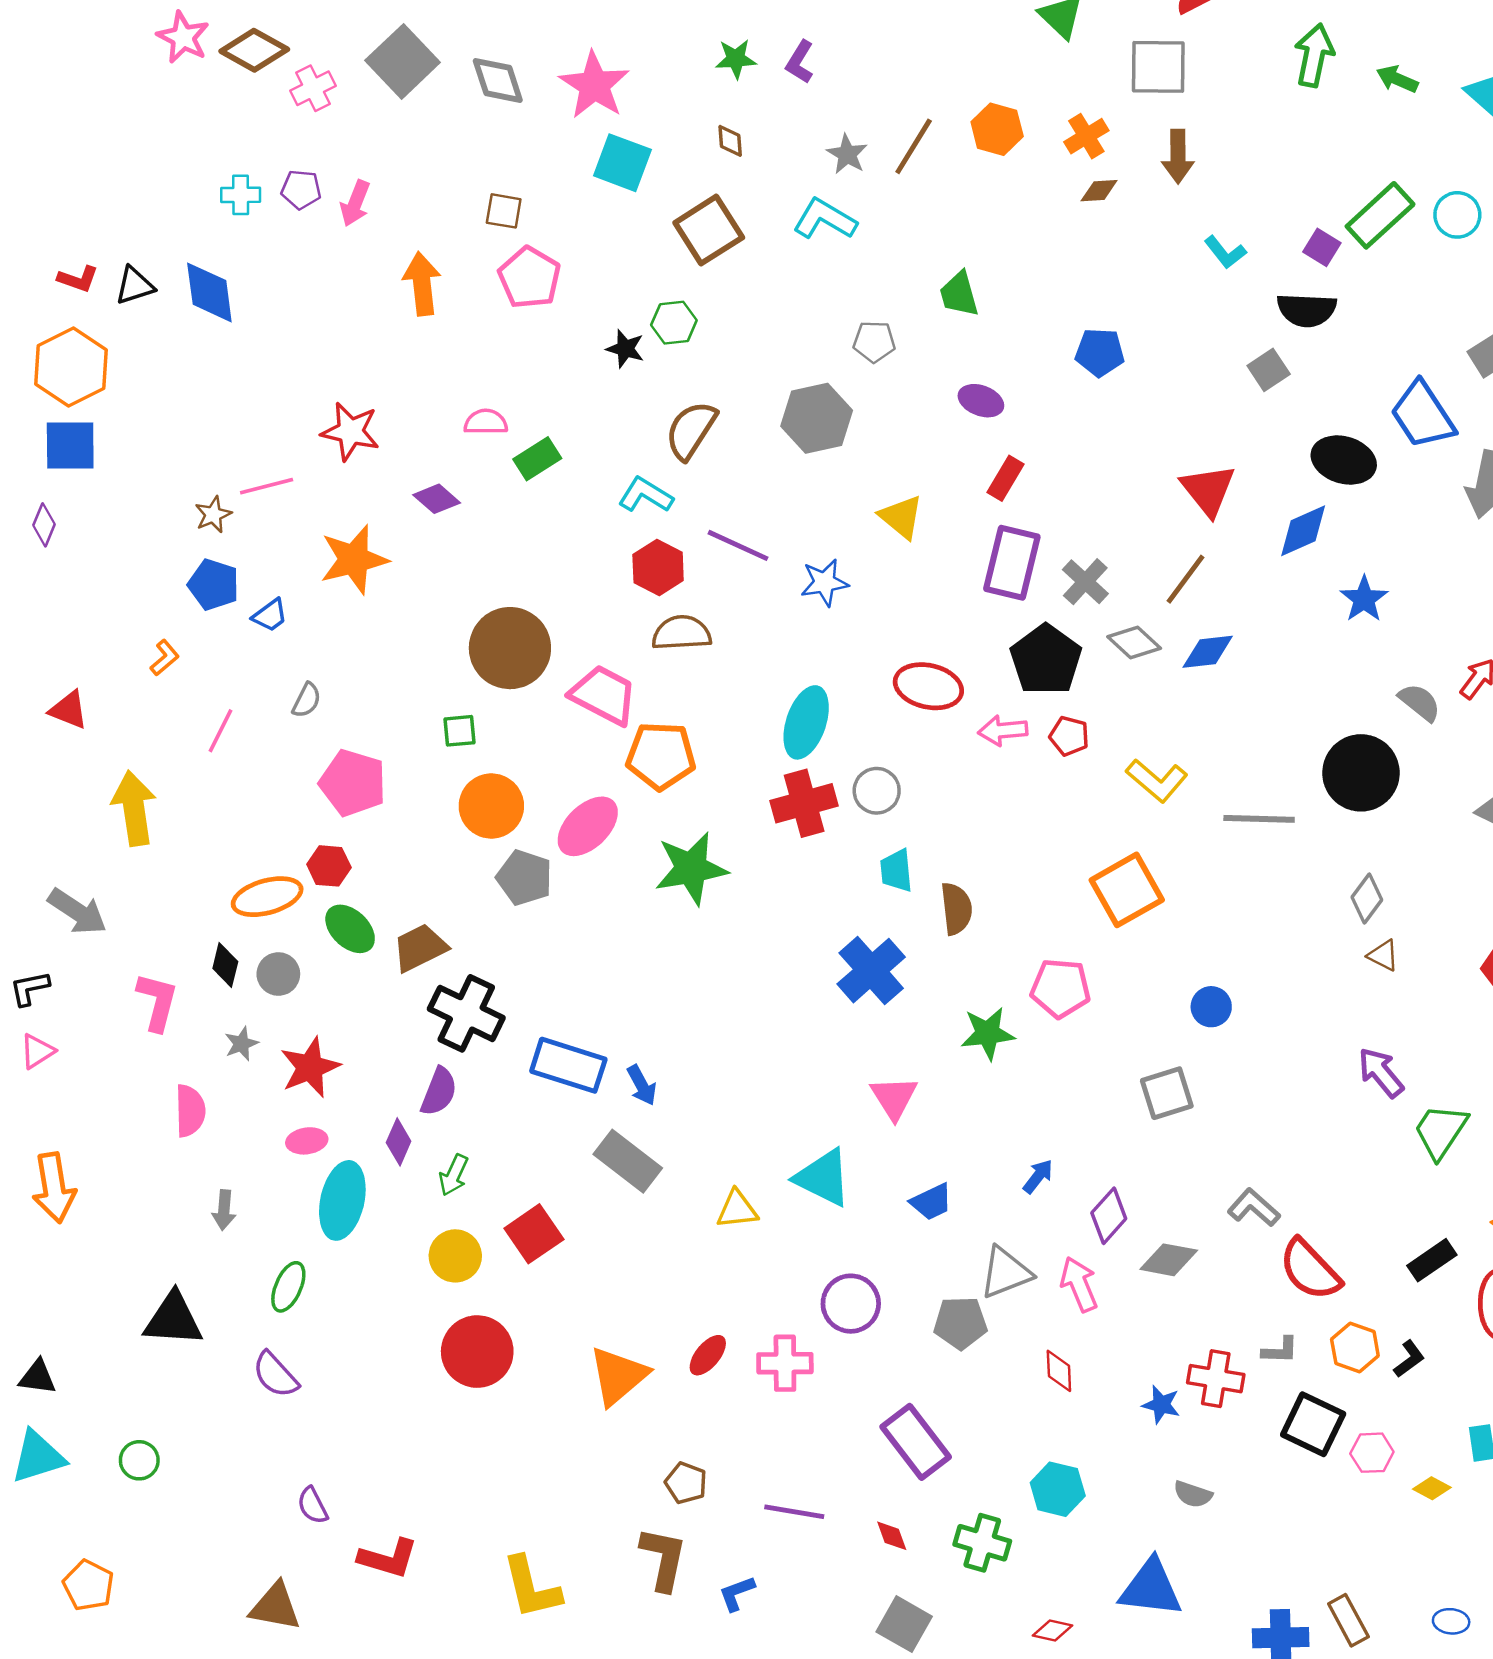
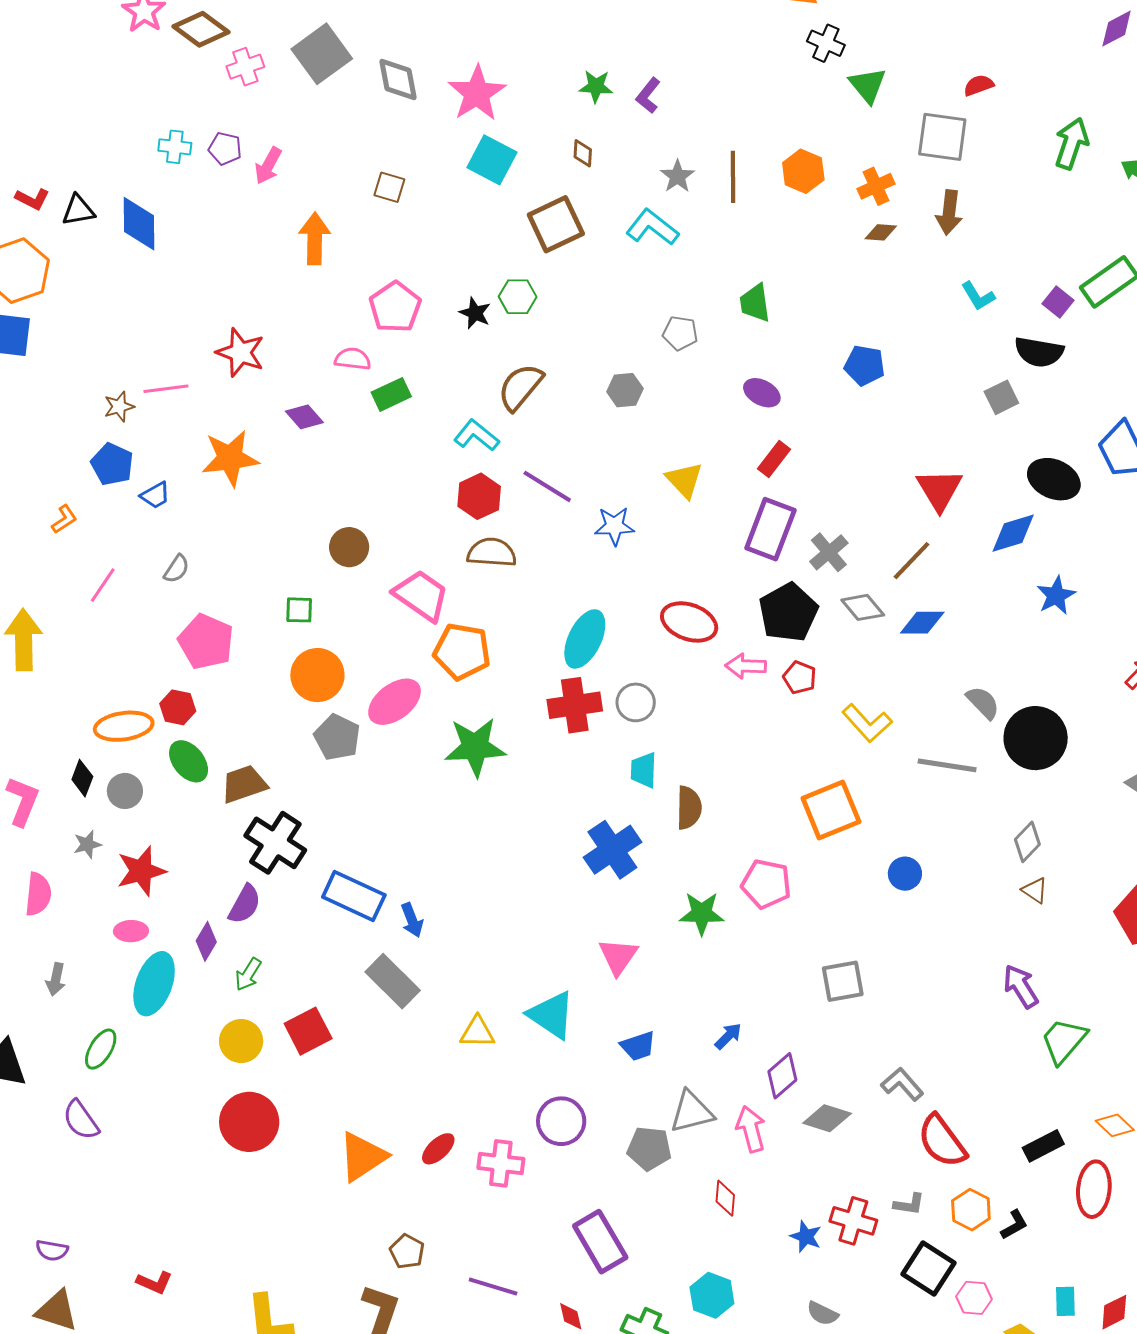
brown line: (914, 146) -> (733, 177), turned -39
pink pentagon: (530, 278) -> (395, 307), moved
gray hexagon: (817, 418) -> (625, 390), size x0.6
brown circle: (510, 648) -> (349, 547), size x0.6
gray semicircle: (1420, 702) -> (983, 703), moved
blue circle: (1211, 1007) -> (905, 874), moved
purple semicircle: (313, 1506) -> (52, 1250), moved, turned -60
red L-shape: (388, 1558) -> (154, 1283), size x0.7

